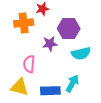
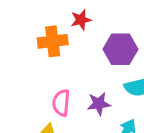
purple star: (50, 44) -> (99, 104), moved

